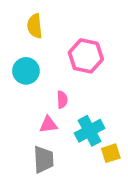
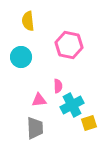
pink semicircle: (62, 100) -> (58, 86), moved

